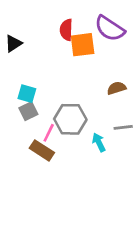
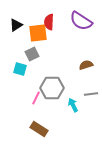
black triangle: (13, 43) -> (16, 25), moved
orange square: (83, 45) -> (38, 33), moved
gray square: (28, 111) -> (32, 54), moved
brown rectangle: (42, 150) -> (39, 129), moved

